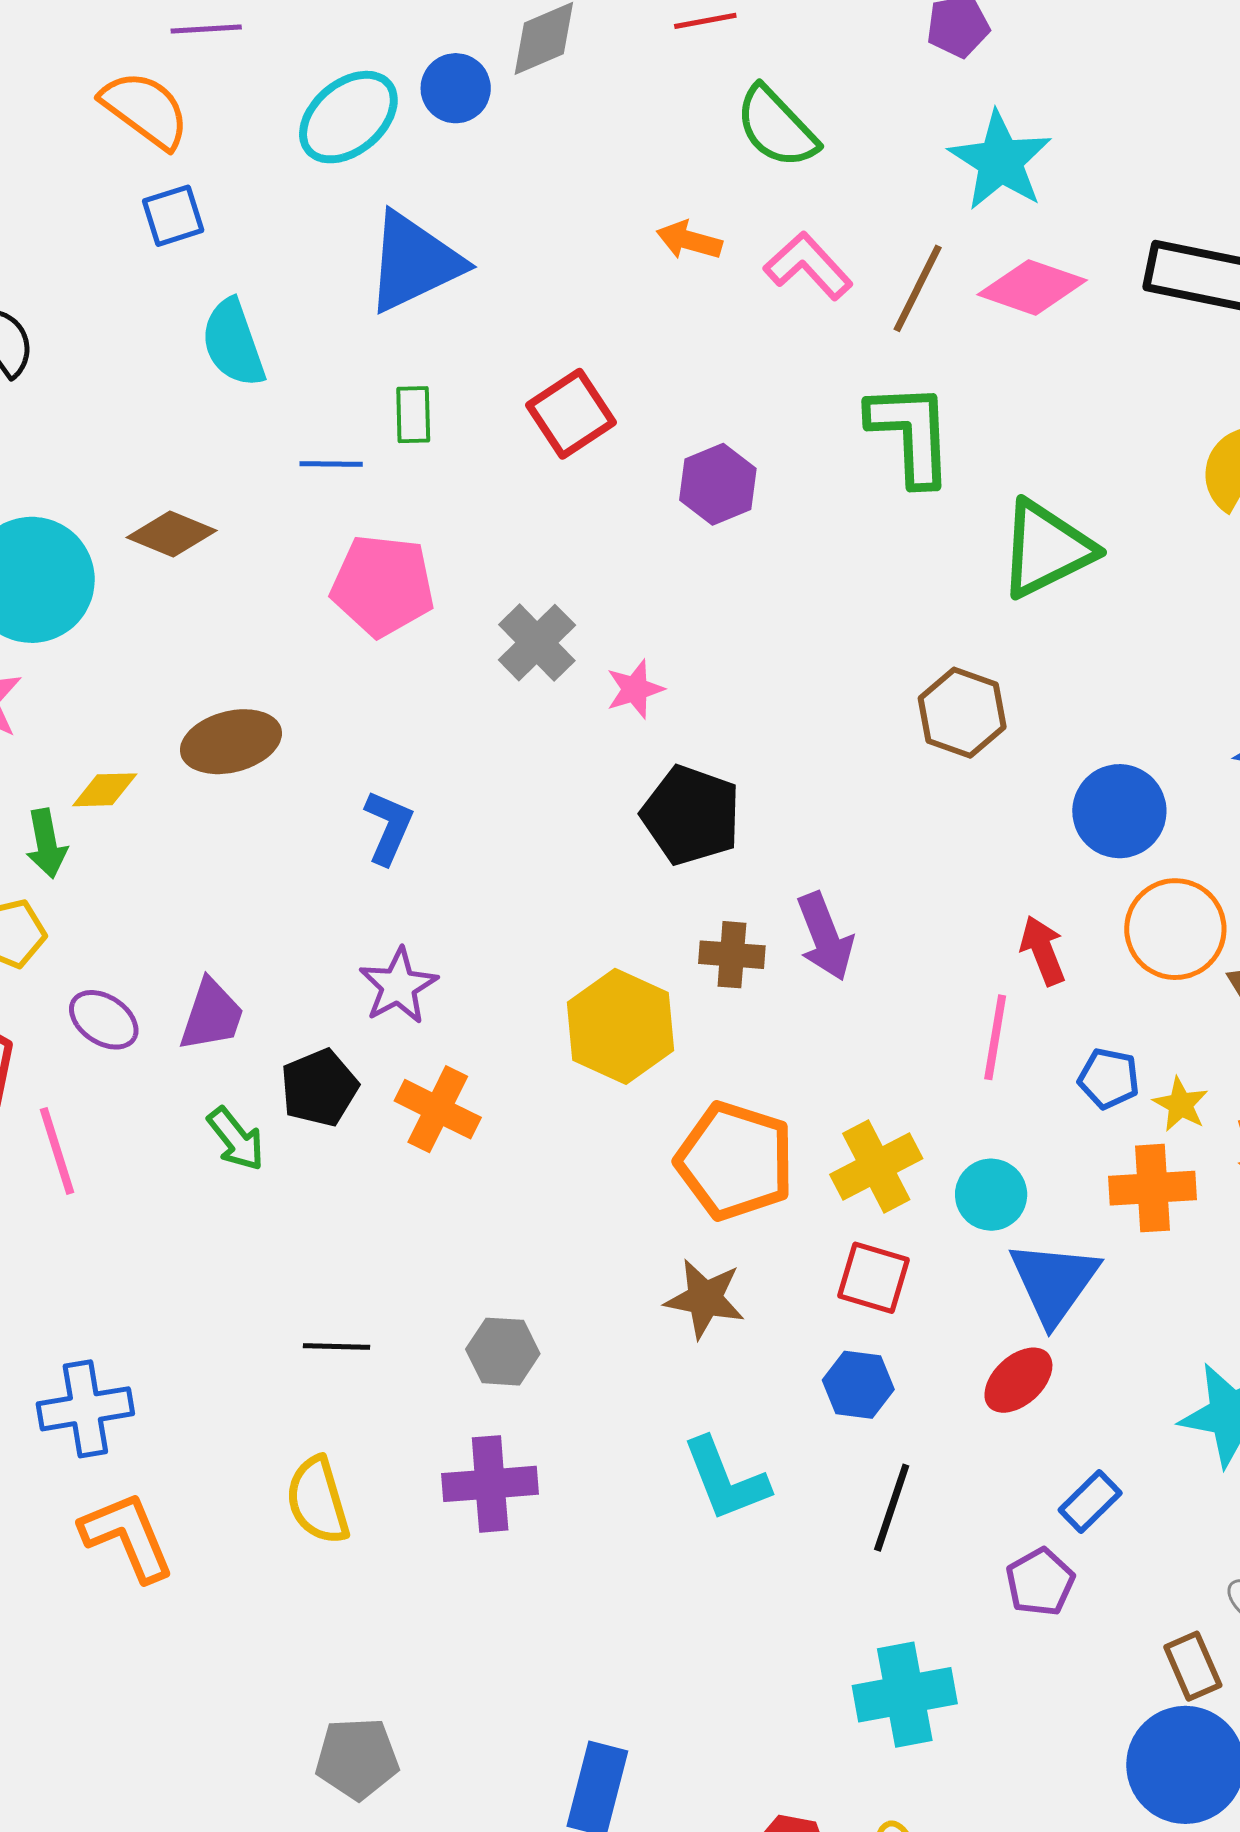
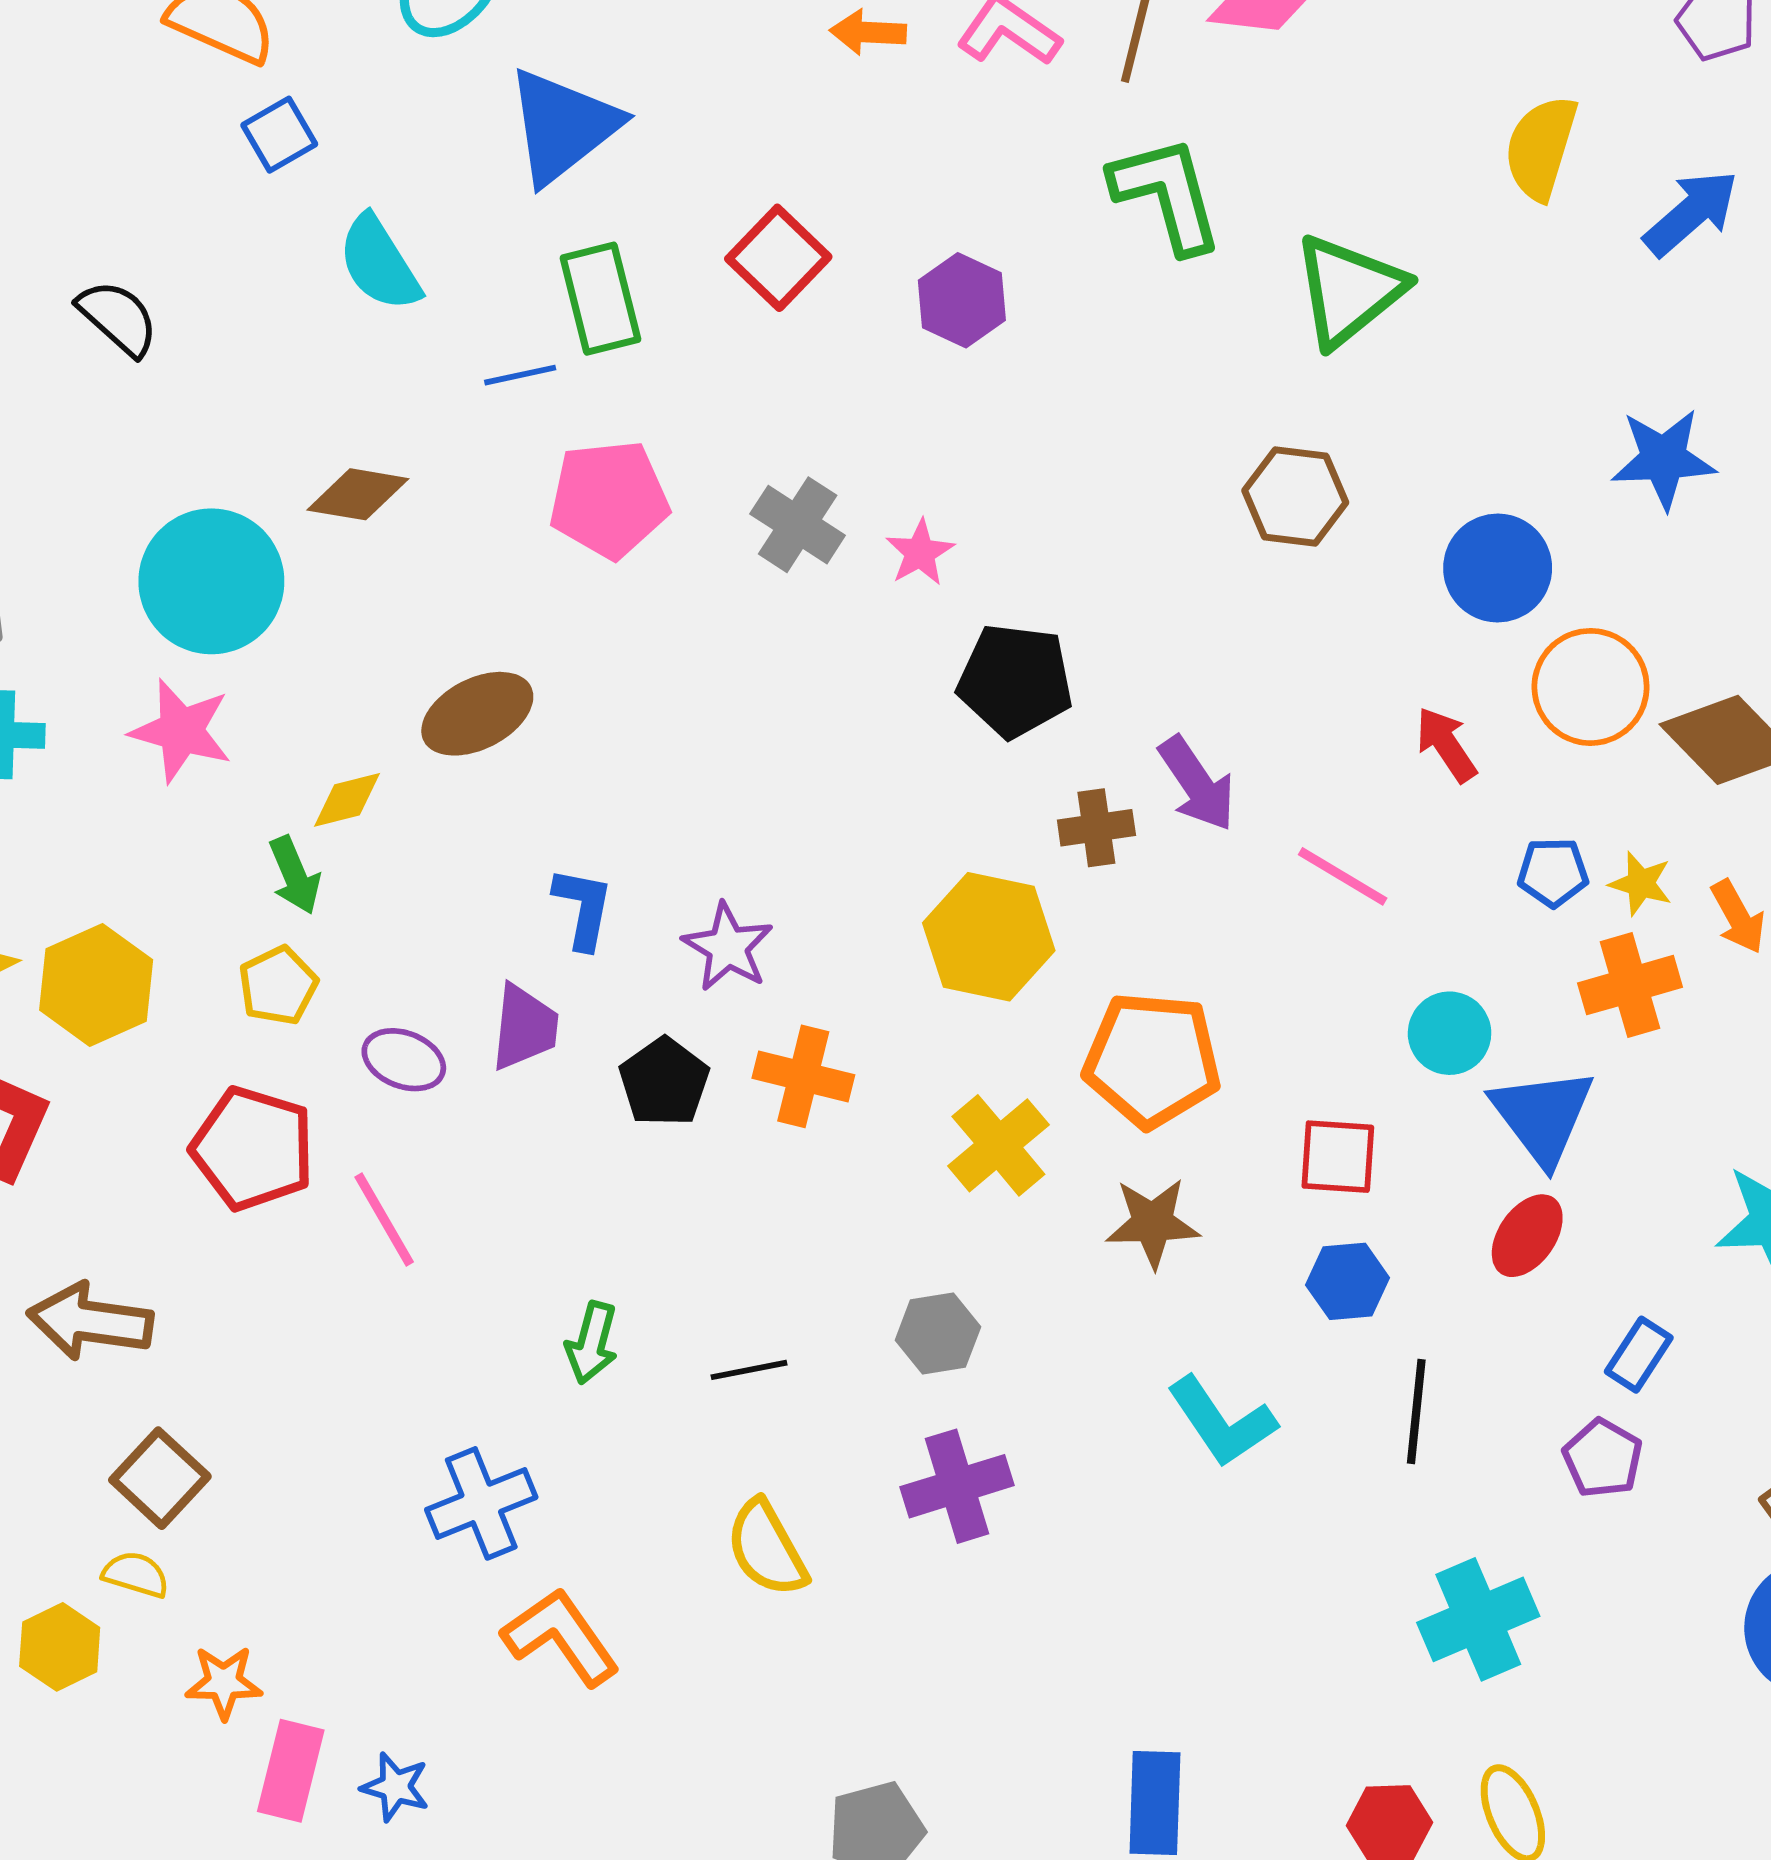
green rectangle: (413, 415) -> (600, 299), size x1.6
blue L-shape: (389, 827) -> (583, 908), moved
pink line: (995, 1037) -> (1343, 876), moved, turned -56
green arrow: (236, 1139) -> (592, 1343), moved, turned 66
yellow cross: (876, 1167) -> (998, 1145), moved

